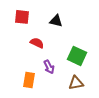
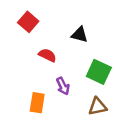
red square: (22, 17) -> (28, 22), turned 35
black triangle: (56, 21) -> (80, 35), moved

